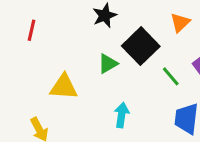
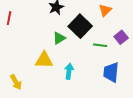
green line: (171, 76) -> (100, 45), turned -40
yellow triangle: (64, 87) -> (44, 60), moved

